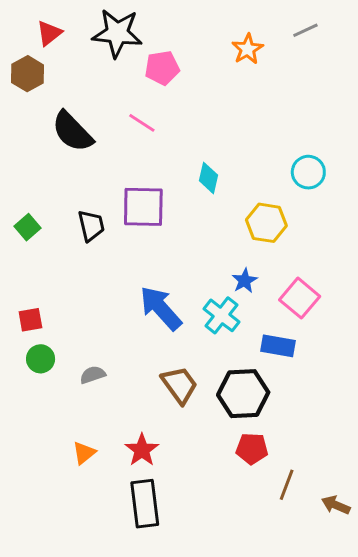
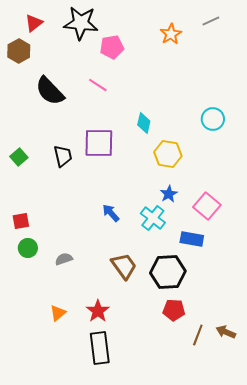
yellow hexagon: (266, 223) -> (168, 154), moved
blue arrow: (161, 308) -> (111, 213), size x0.6
brown arrow: (336, 505) -> (226, 332), moved

